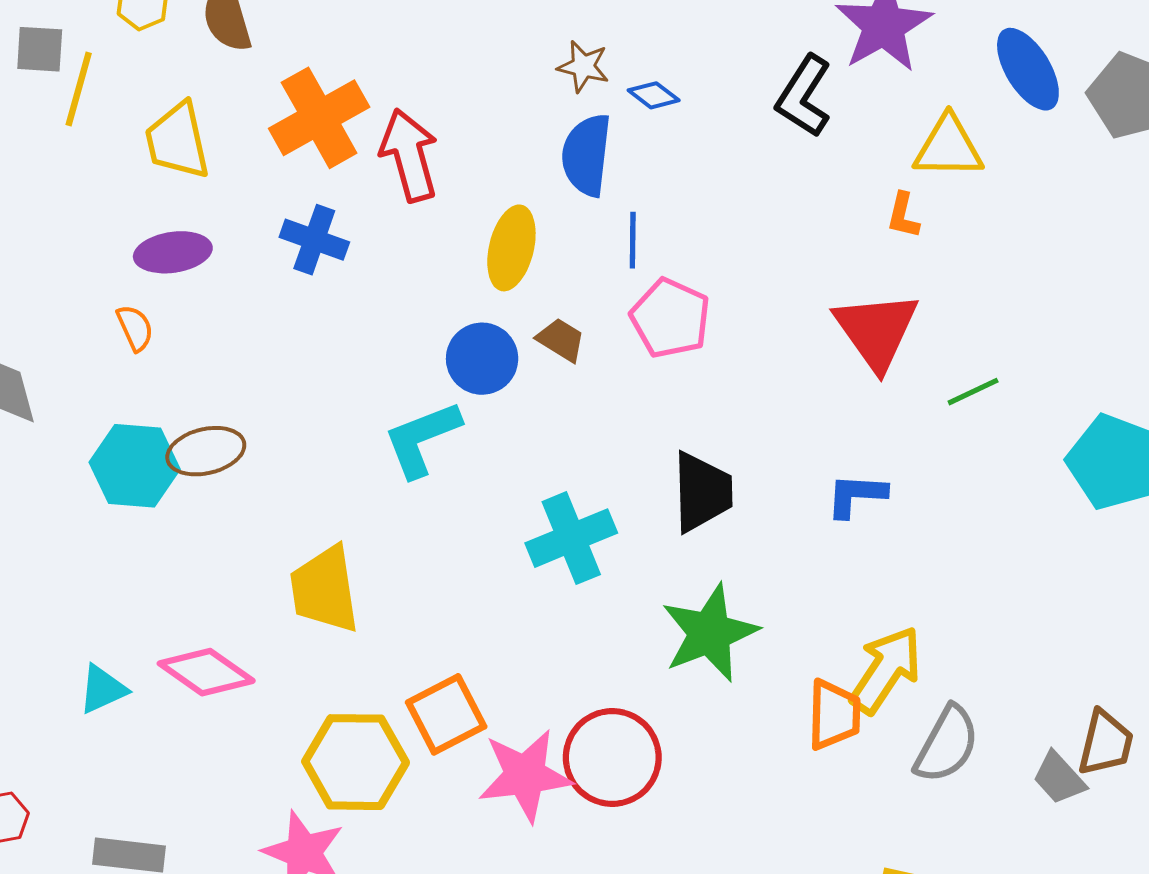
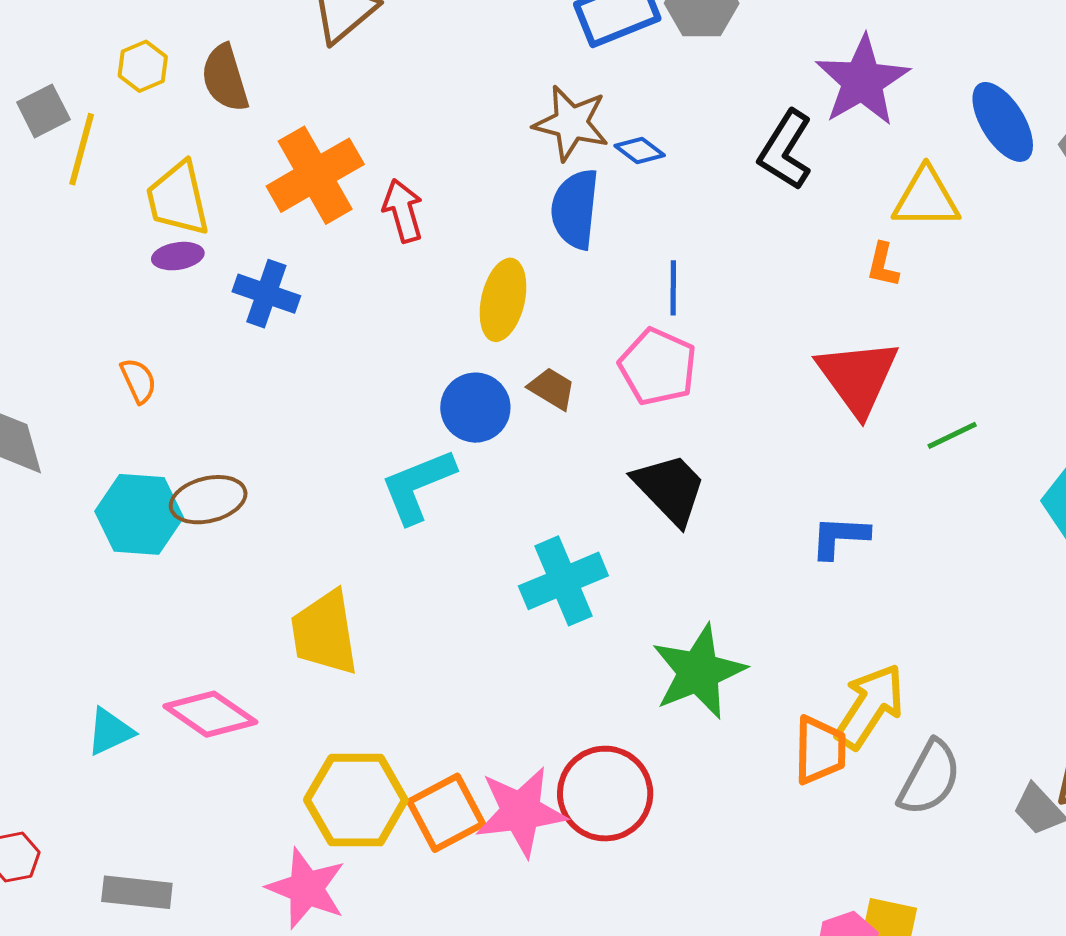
gray square: (40, 49) -> (43, 111), turned -30
brown star: (583, 66) -> (571, 123), size x1.5
red arrow: (409, 155) -> (403, 211), size x0.7
blue cross: (314, 240) -> (266, 294), moved
blue line: (633, 240) -> (673, 288), moved
purple ellipse: (173, 252) -> (178, 256), moved, size x0.7
black trapezoid: (702, 492) -> (670, 489), moved, turned -42
orange square: (446, 714) -> (446, 813), moved

